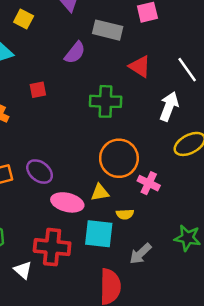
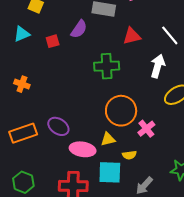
red triangle: (140, 67) -> (132, 36), turned -42
red square: (38, 90) -> (53, 41), moved
pink cross: (149, 183) -> (146, 129), turned 30

